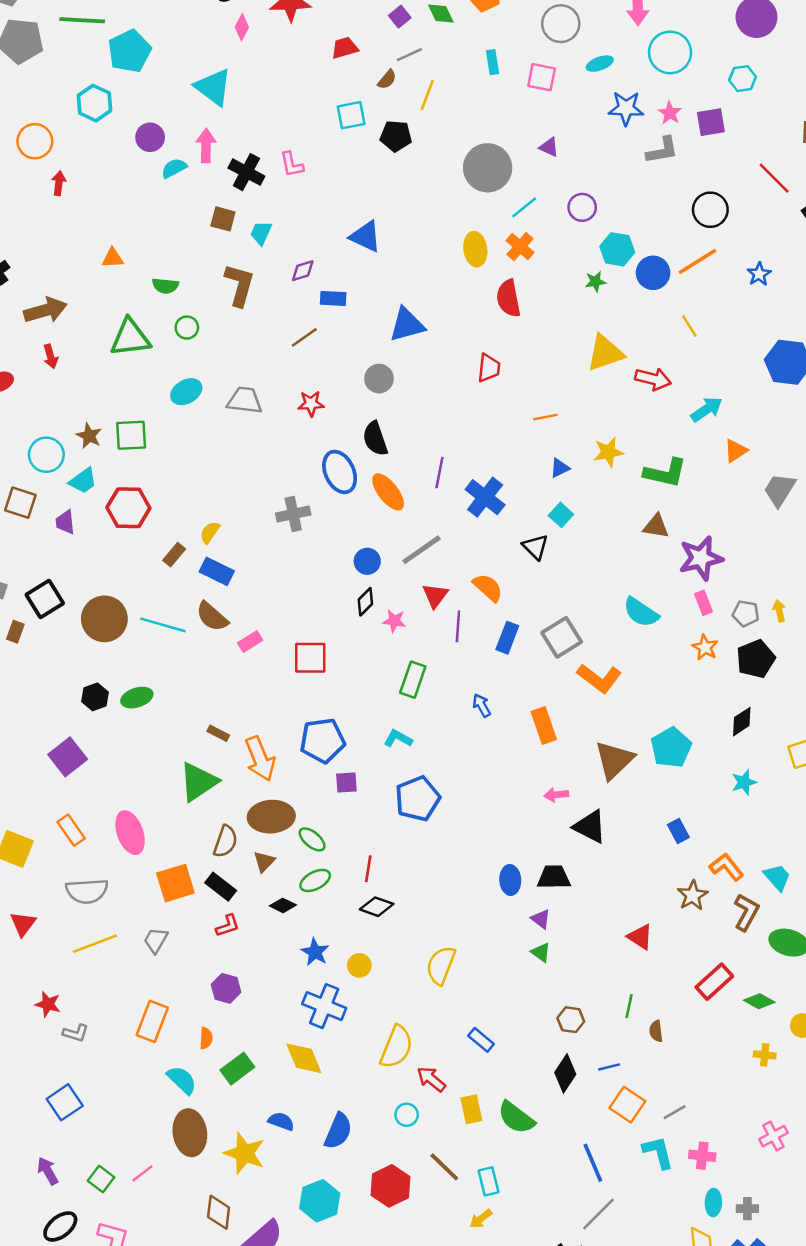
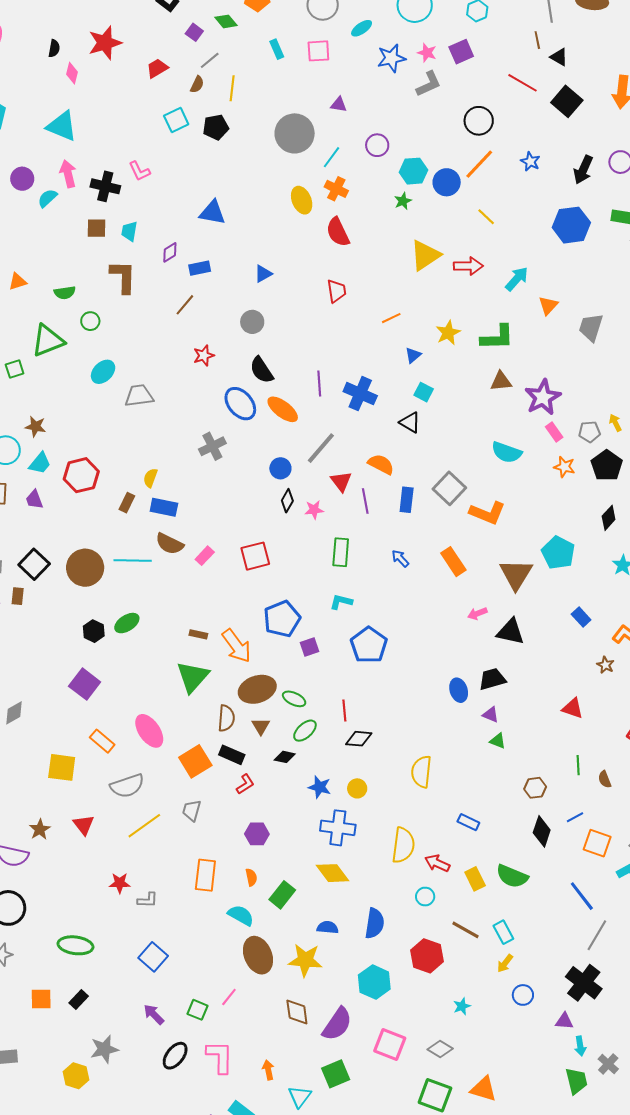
blue triangle: (407, 325) -> (263, 274), size x0.6
gray trapezoid: (245, 400) -> (139, 396), moved
green square: (131, 435) -> (15, 369), moved, size x0.7
brown star: (693, 895) -> (606, 665), size x0.7

